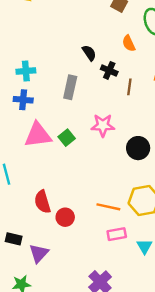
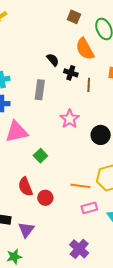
orange semicircle: (129, 43) -> (85, 49), size x1.6
pink star: (103, 125) -> (70, 119), turned -30
green square: (67, 138) -> (40, 156), moved

